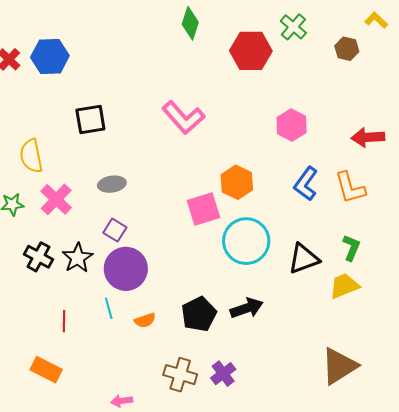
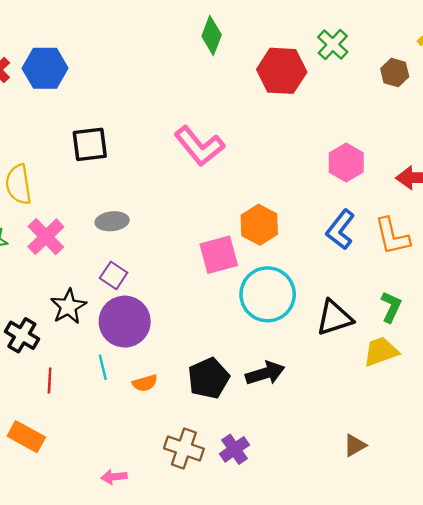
pink hexagon: (292, 125) -> (346, 163), moved
black cross: (38, 257) -> (22, 335), moved
brown triangle: (339, 366) -> (355, 445), moved, size x0.5

